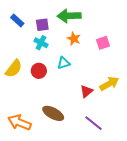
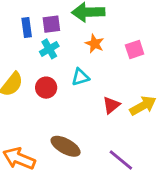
blue rectangle: (17, 20) -> (27, 28), moved, turned 40
cyan cross: (41, 43) -> (49, 49), turned 32
red triangle: (86, 91) -> (111, 105), moved

